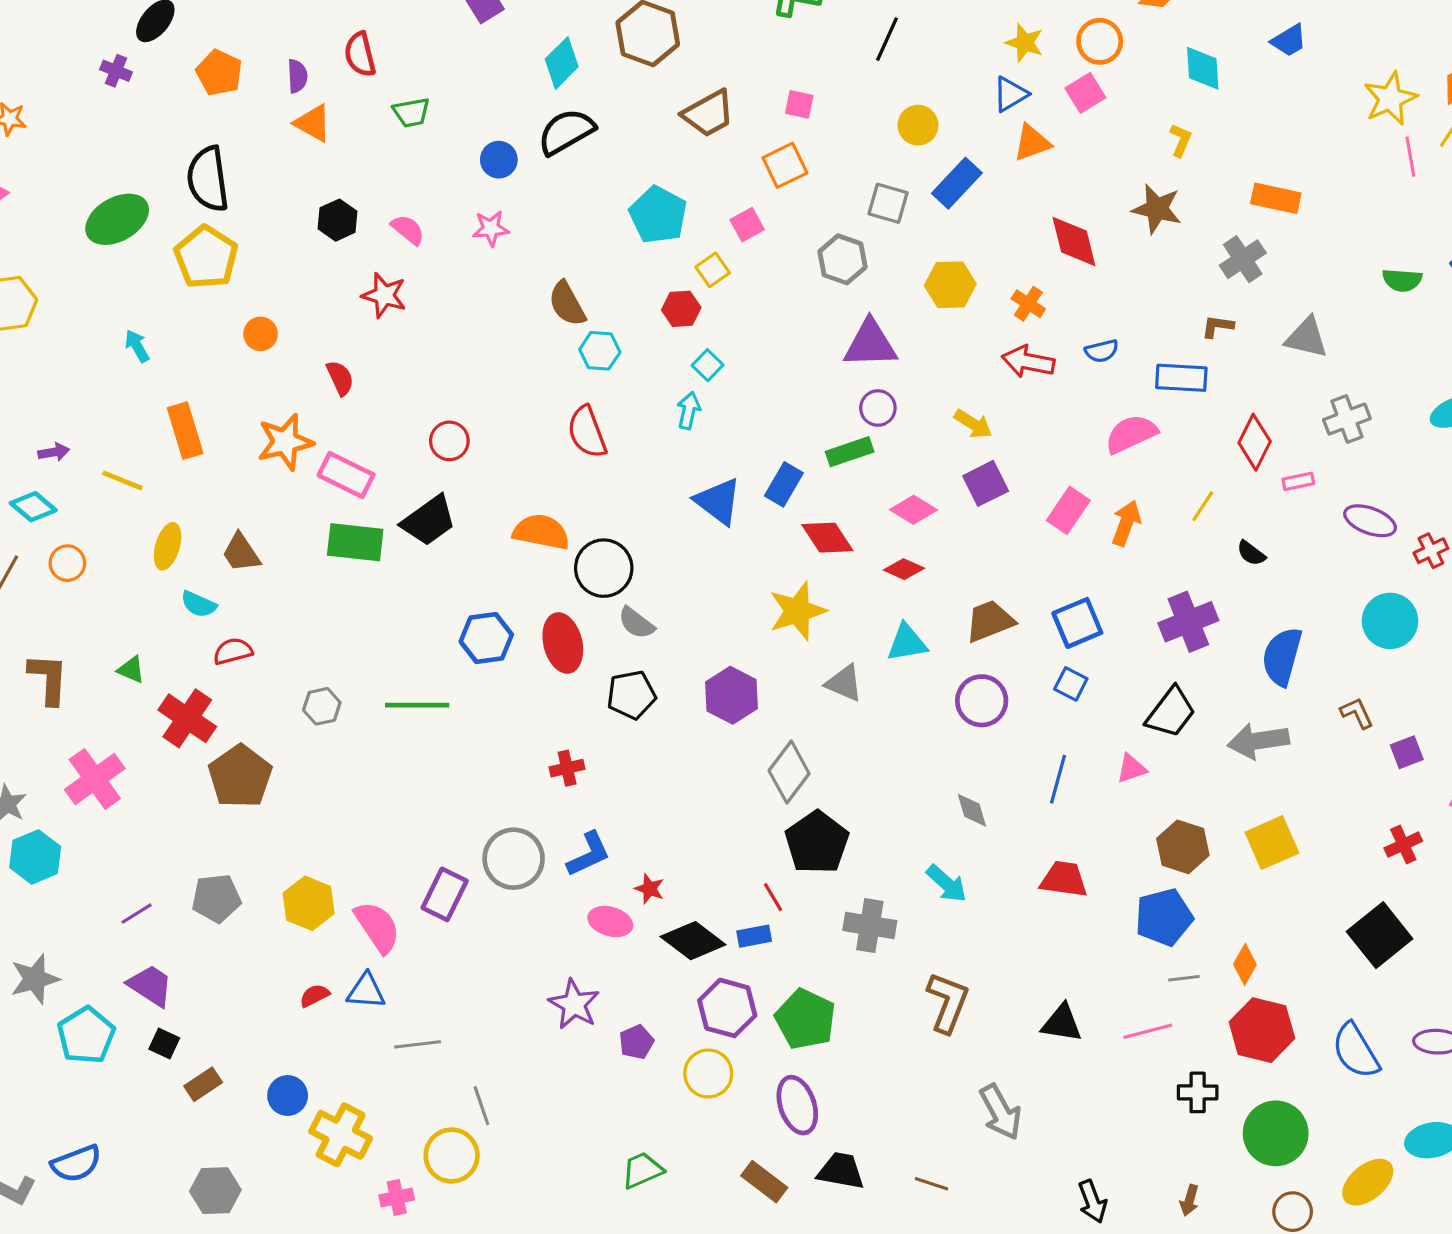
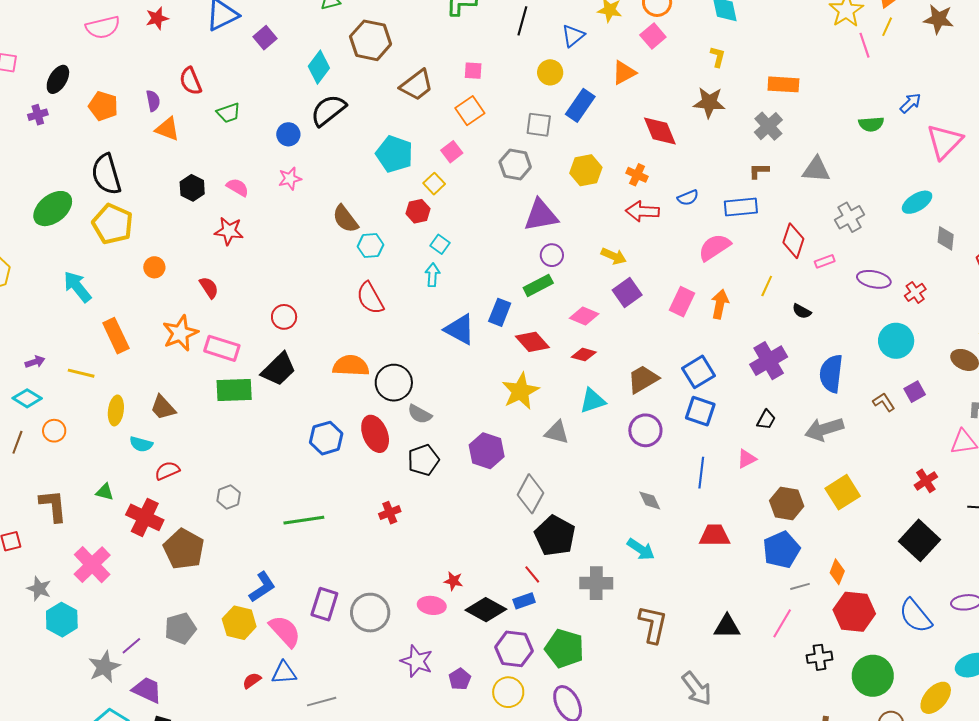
purple cross: (116, 71) -> (38, 115), turned -30
blue triangle: (1010, 94) -> (573, 36), moved
cyan arrow: (137, 346) -> (77, 287), size x1.6
blue square: (1071, 684) -> (700, 411), size x1.4
green line: (417, 705) -> (304, 520), moved
black trapezoid: (1171, 712) -> (766, 420), size x0.6
purple square: (1407, 752) -> (915, 392), moved
blue L-shape: (589, 854) -> (262, 587), moved
gray circle: (514, 859) -> (370, 613), moved
gray star: (35, 979) -> (104, 667), moved
pink line: (1148, 1031) -> (782, 623), turned -36

